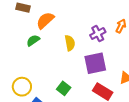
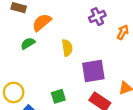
purple cross: (98, 34) -> (97, 17), moved
green square: (64, 88) -> (58, 96), turned 32

